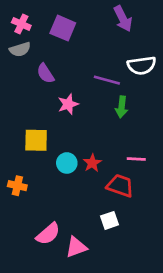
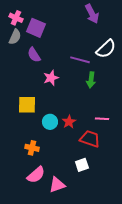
purple square: (63, 28) -> (36, 28), moved
gray semicircle: (20, 49) -> (15, 37), turned -49
white semicircle: (142, 65) -> (106, 49), turned -35
orange cross: (17, 186) -> (32, 148), moved

